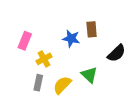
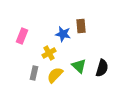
black semicircle: (116, 53) -> (102, 68), moved, turned -30
yellow cross: (44, 59) -> (49, 53), moved

